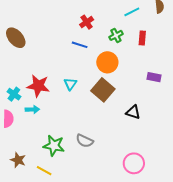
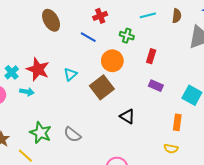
green cross: (116, 35) -> (127, 36), turned 32
brown ellipse: (16, 38) -> (51, 20), moved
red rectangle: (142, 38) -> (151, 56), moved

